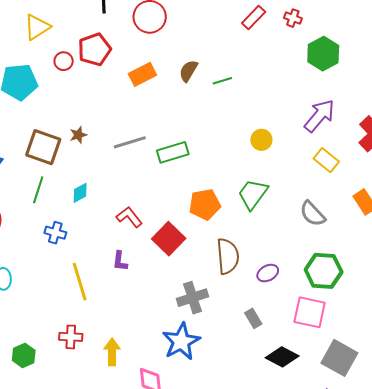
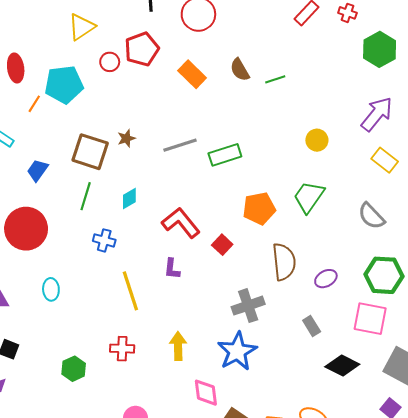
brown semicircle: (188, 71) -> (240, 70), turned -60
orange rectangle: (142, 74) -> (192, 74), turned 72
red L-shape: (129, 217) -> (181, 223), size x1.4
red square: (169, 239) -> (222, 245), size x0.6
yellow arrow: (112, 352) -> (178, 346), moved

